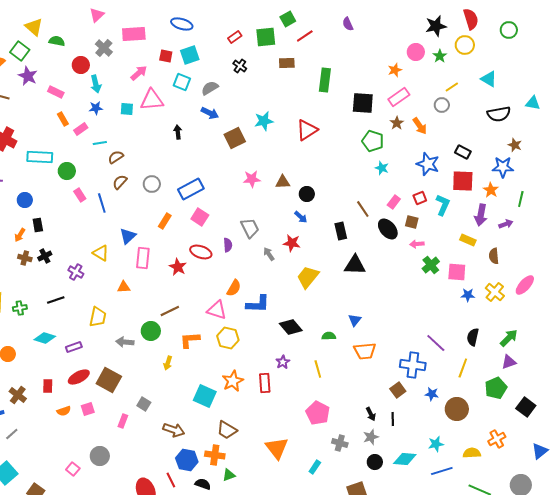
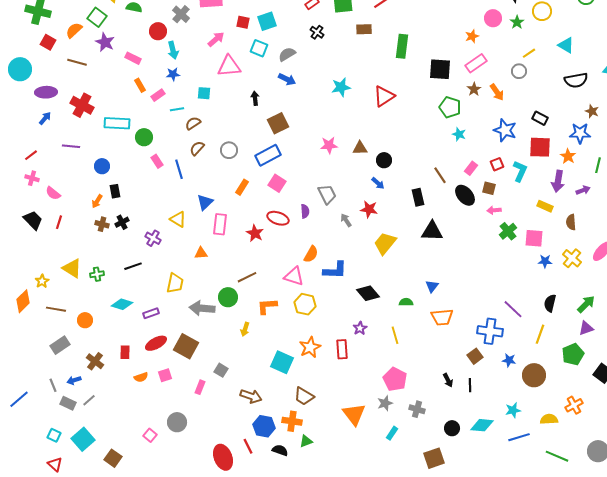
cyan square: (127, 109) -> (204, 93), moved
brown square: (235, 138) -> (278, 123), moved
gray arrow: (125, 342) -> (202, 308), size x1.4
gray star: (371, 437) -> (385, 403), moved

